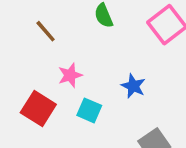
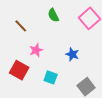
cyan square: (89, 110) -> (51, 77), moved

